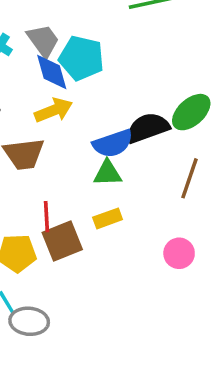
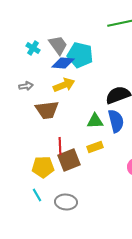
blue diamond: (52, 72) -> (63, 63), turned -70
blue semicircle: (113, 143) -> (116, 121), moved, turned -85
gray ellipse: (29, 321) -> (66, 202), moved

